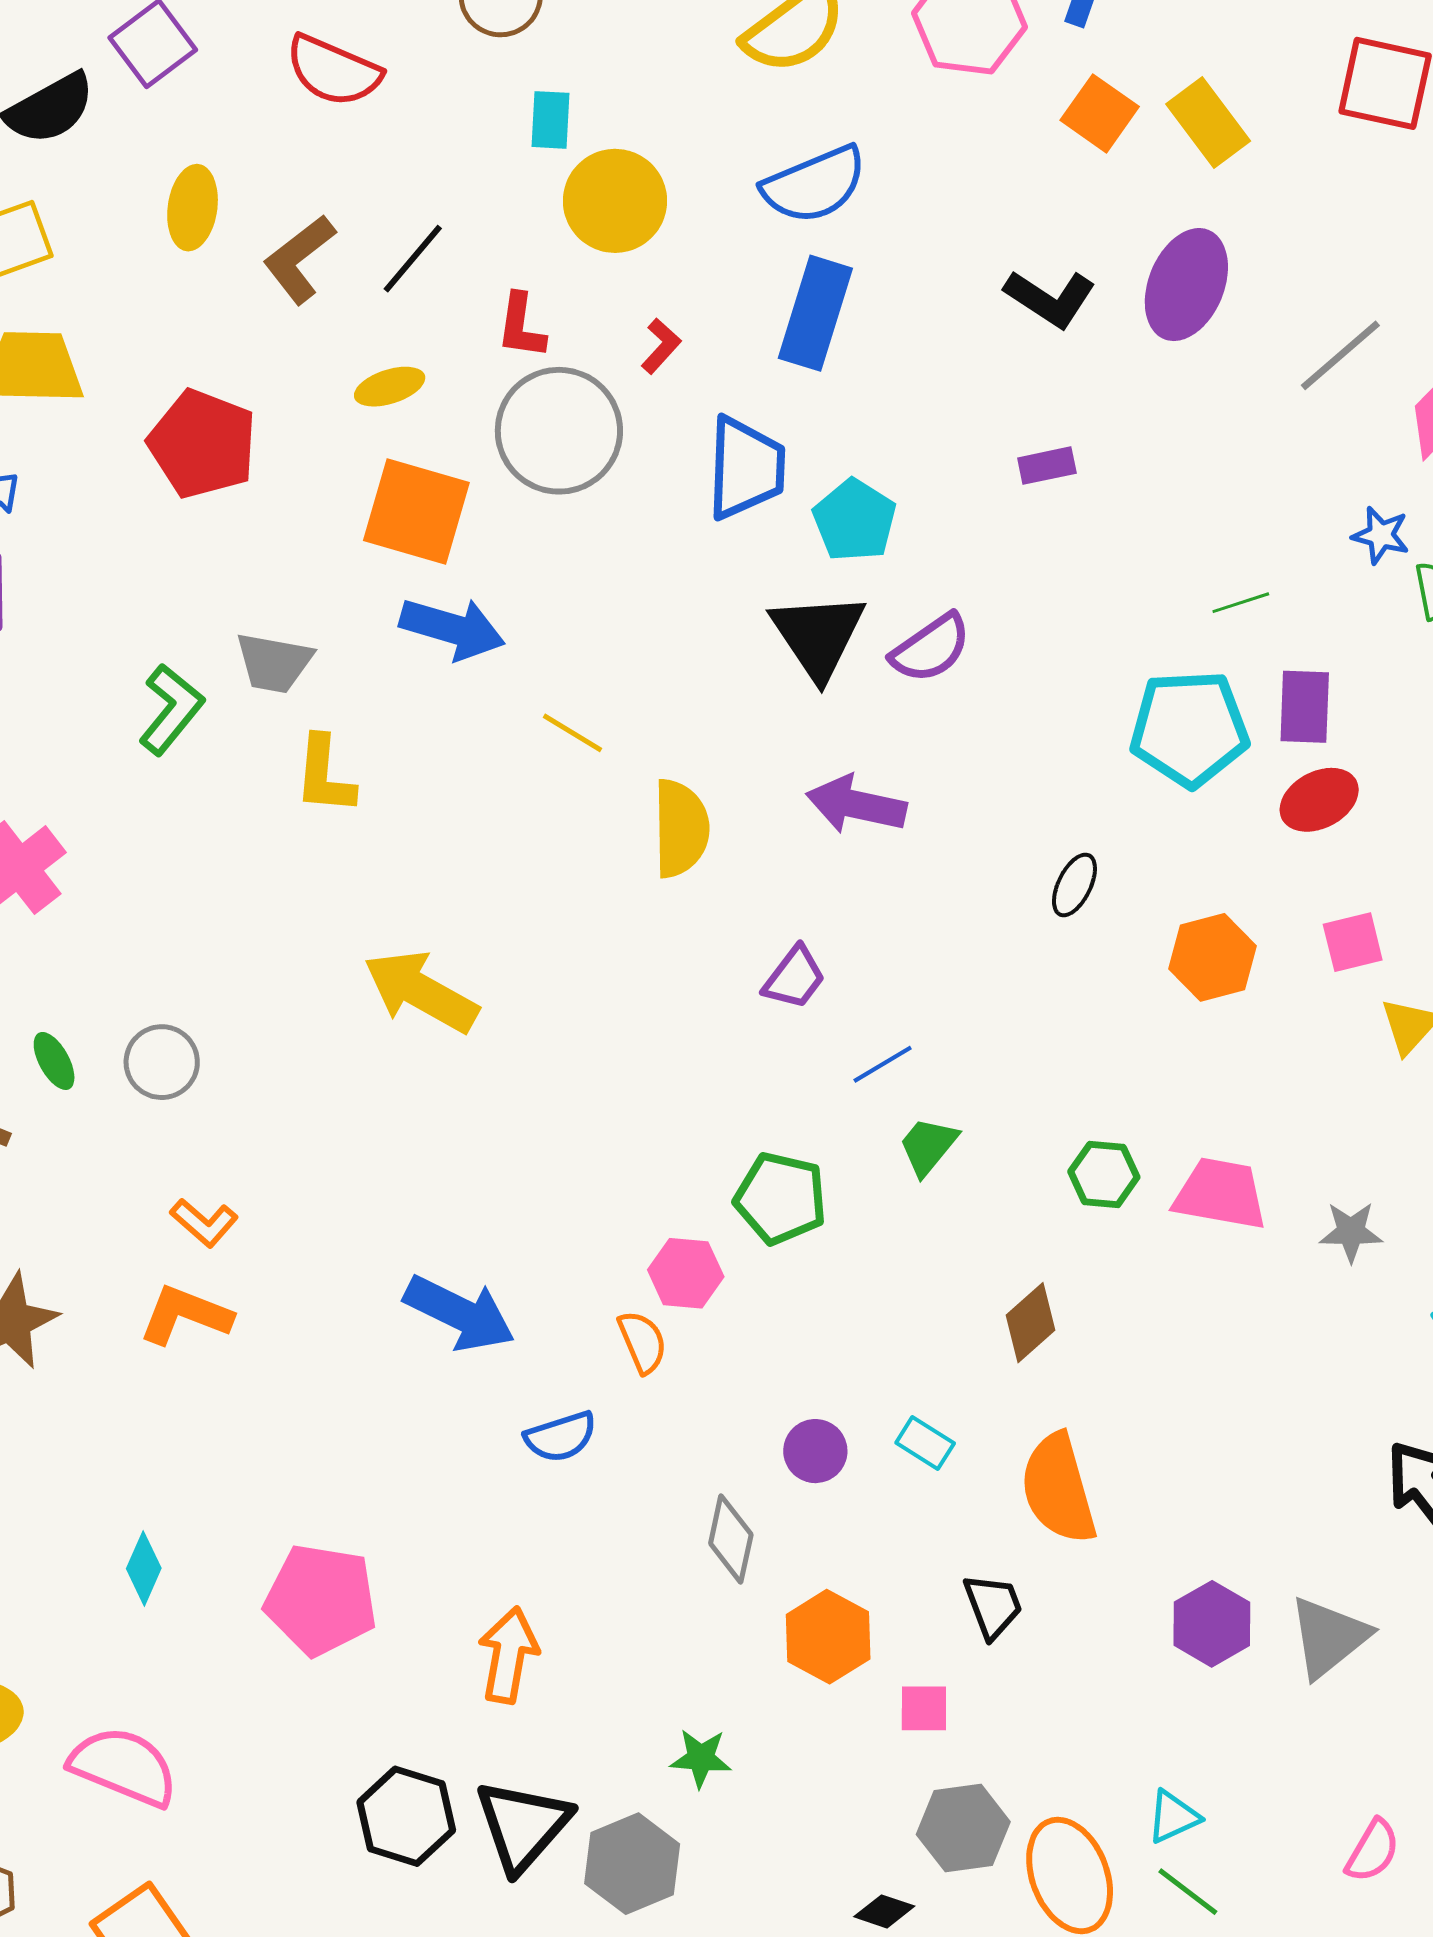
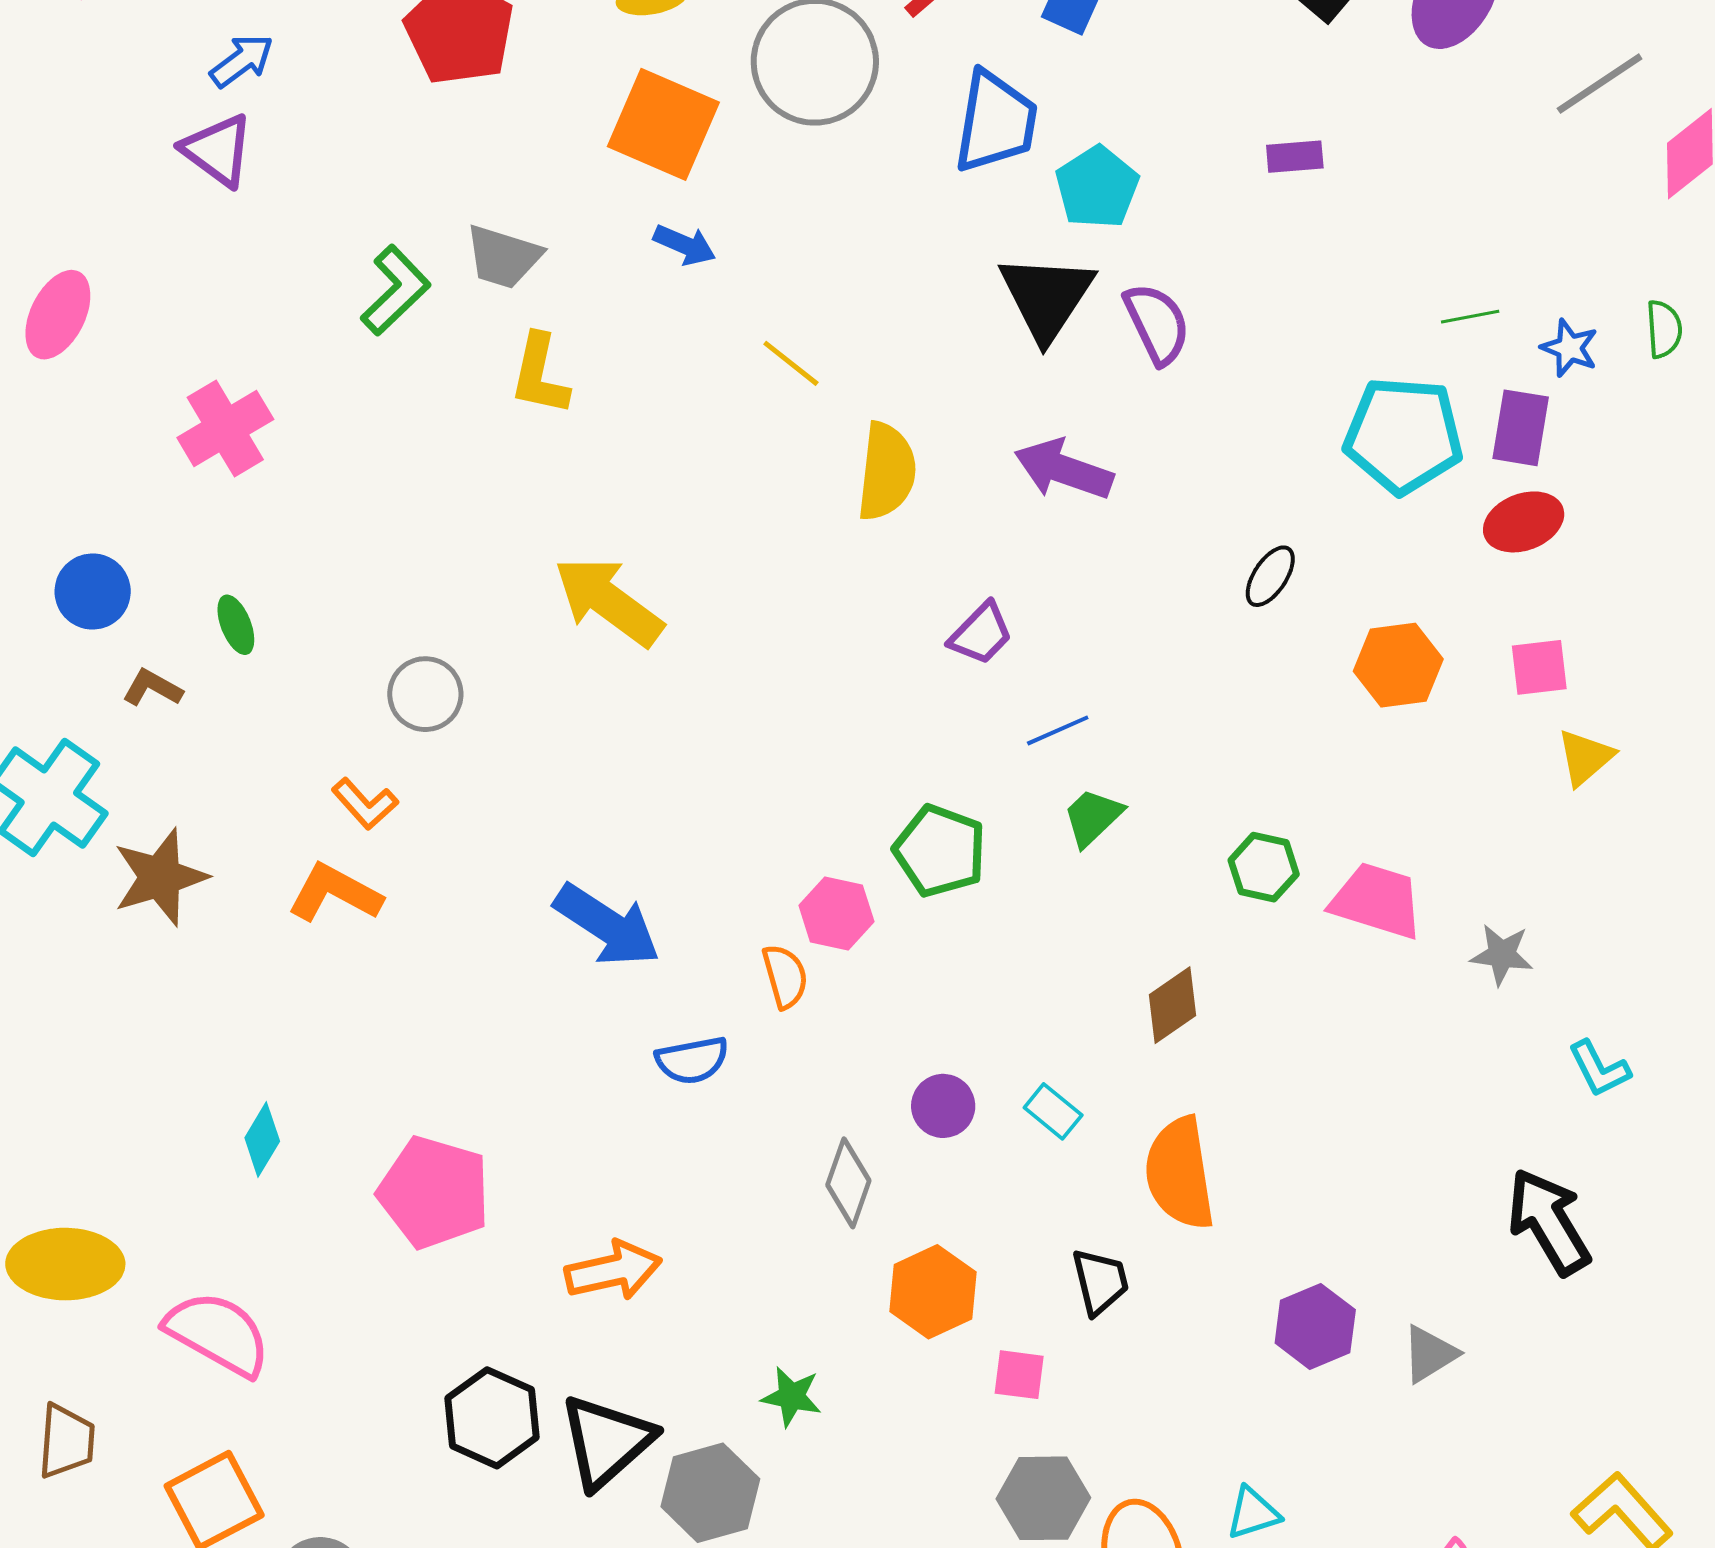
blue star: (1381, 535) -> (1570, 348), moved
blue arrow: (452, 629) -> (685, 245), size x0.6
purple semicircle: (931, 648) -> (1157, 324), turned -88
gray circle: (162, 1062) -> (425, 694), moved
gray triangle: (1329, 1637) -> (1430, 1354), size x0.7
orange arrow: (508, 1655) -> (613, 1270), turned 60

